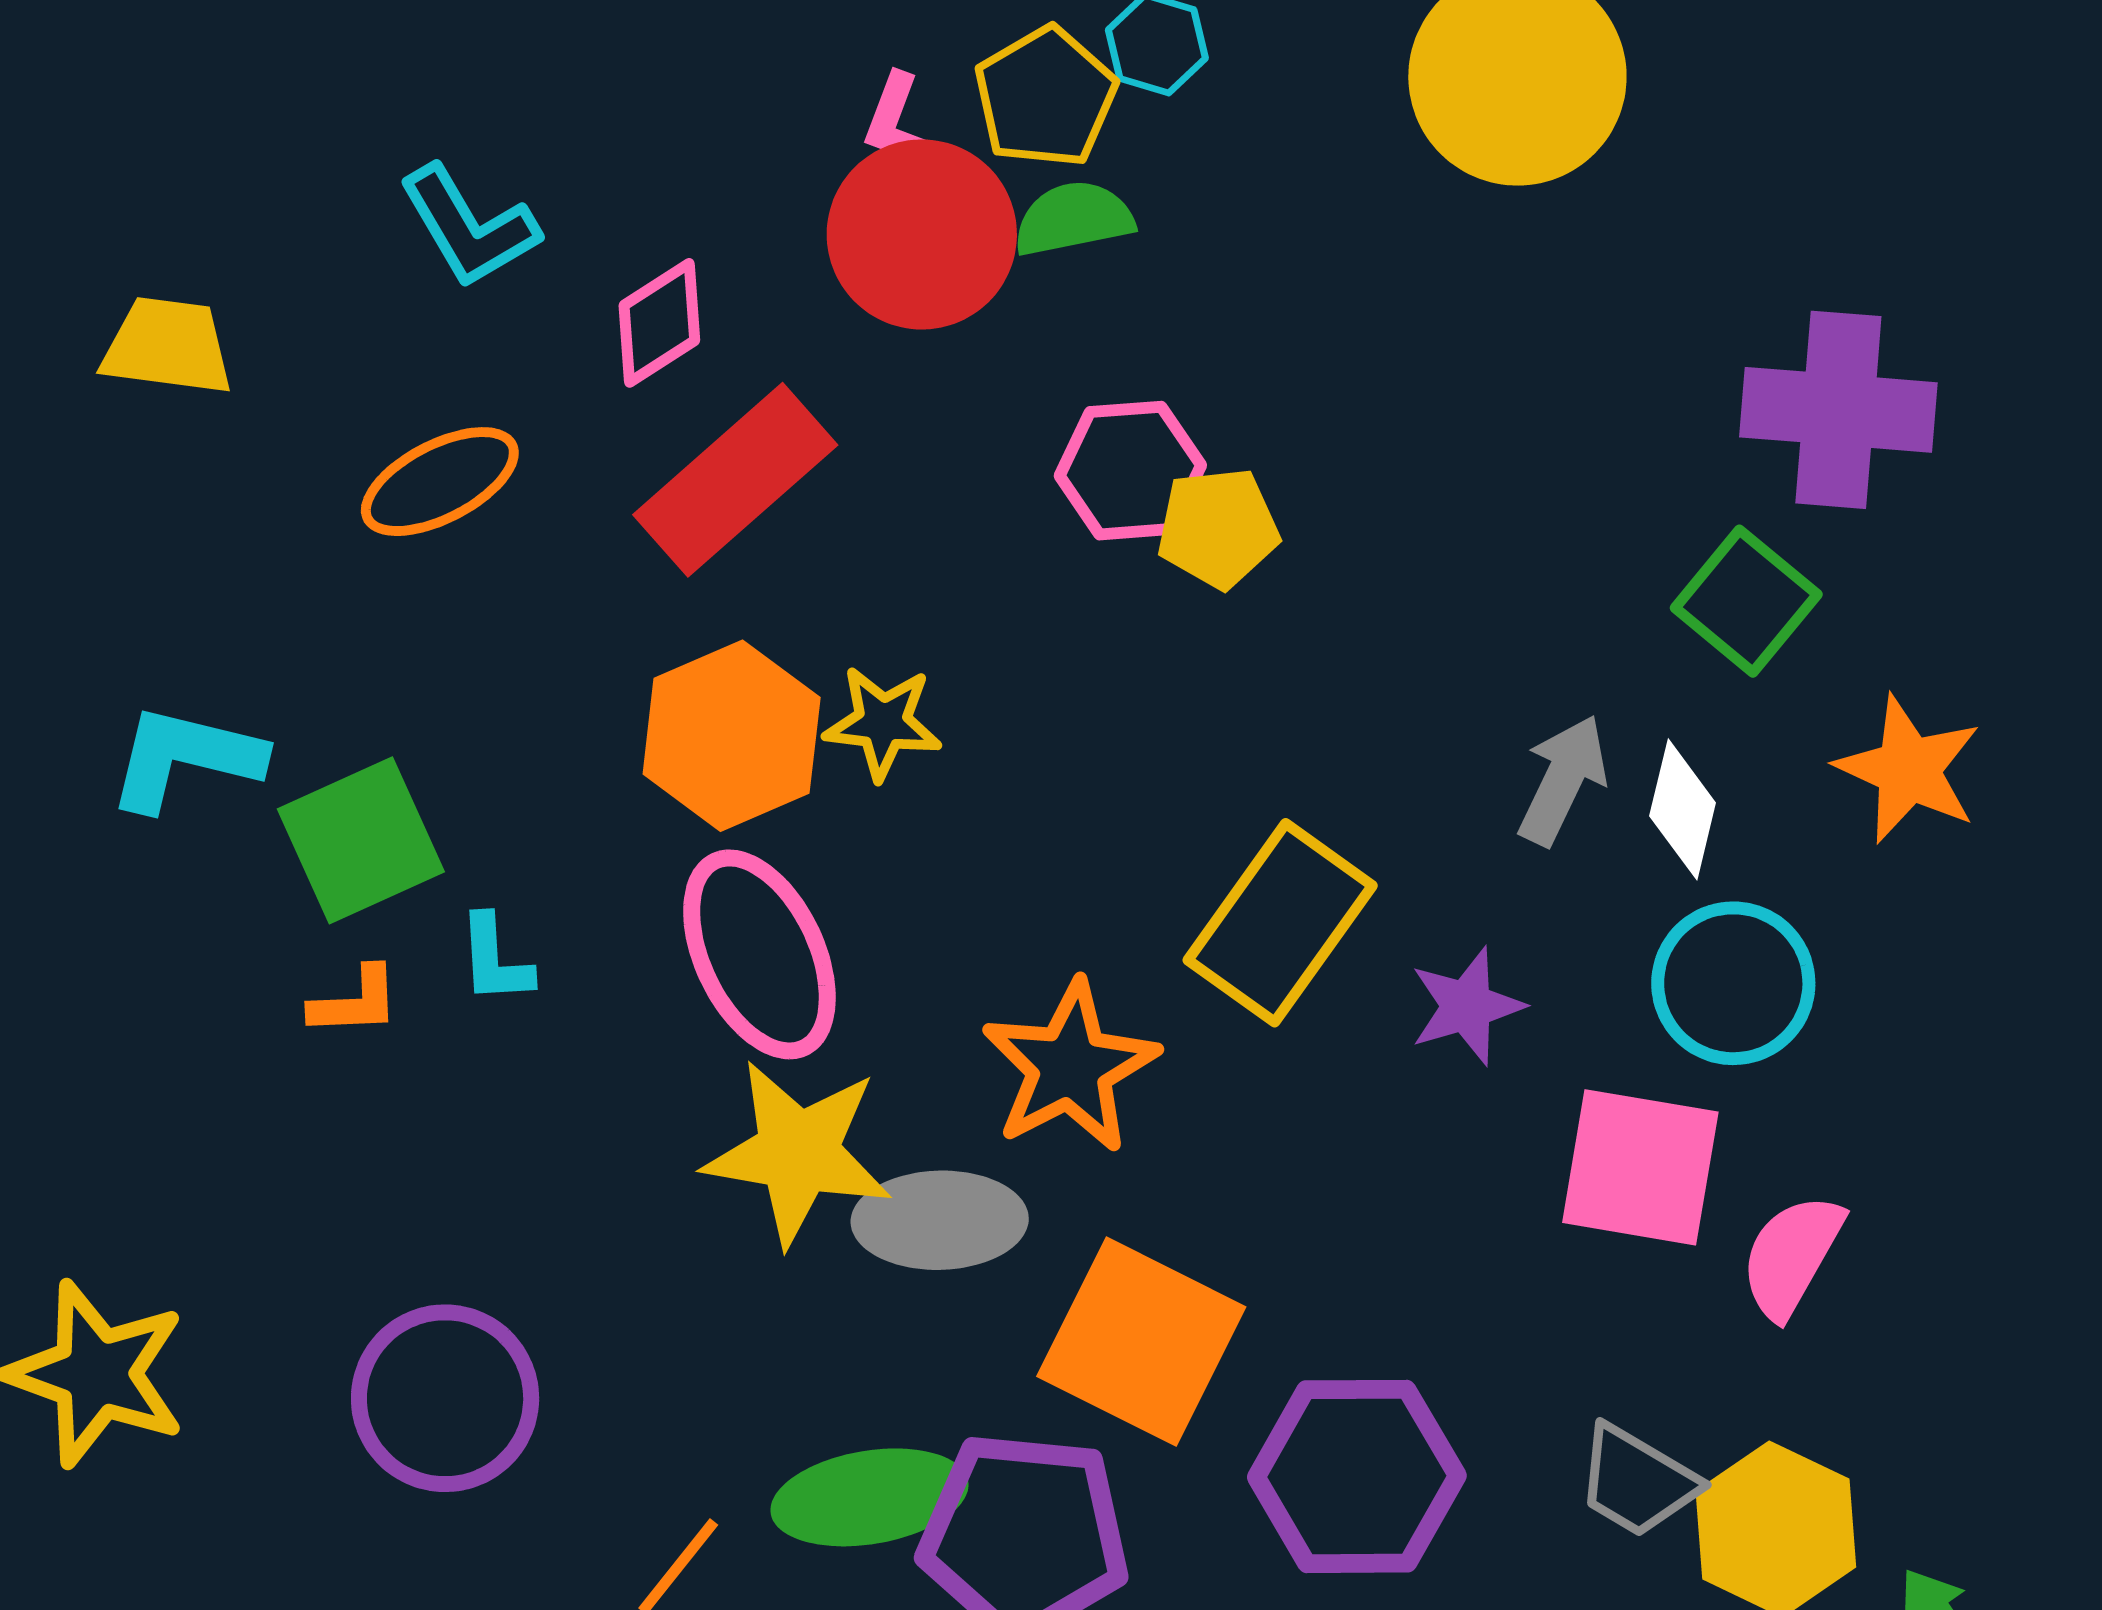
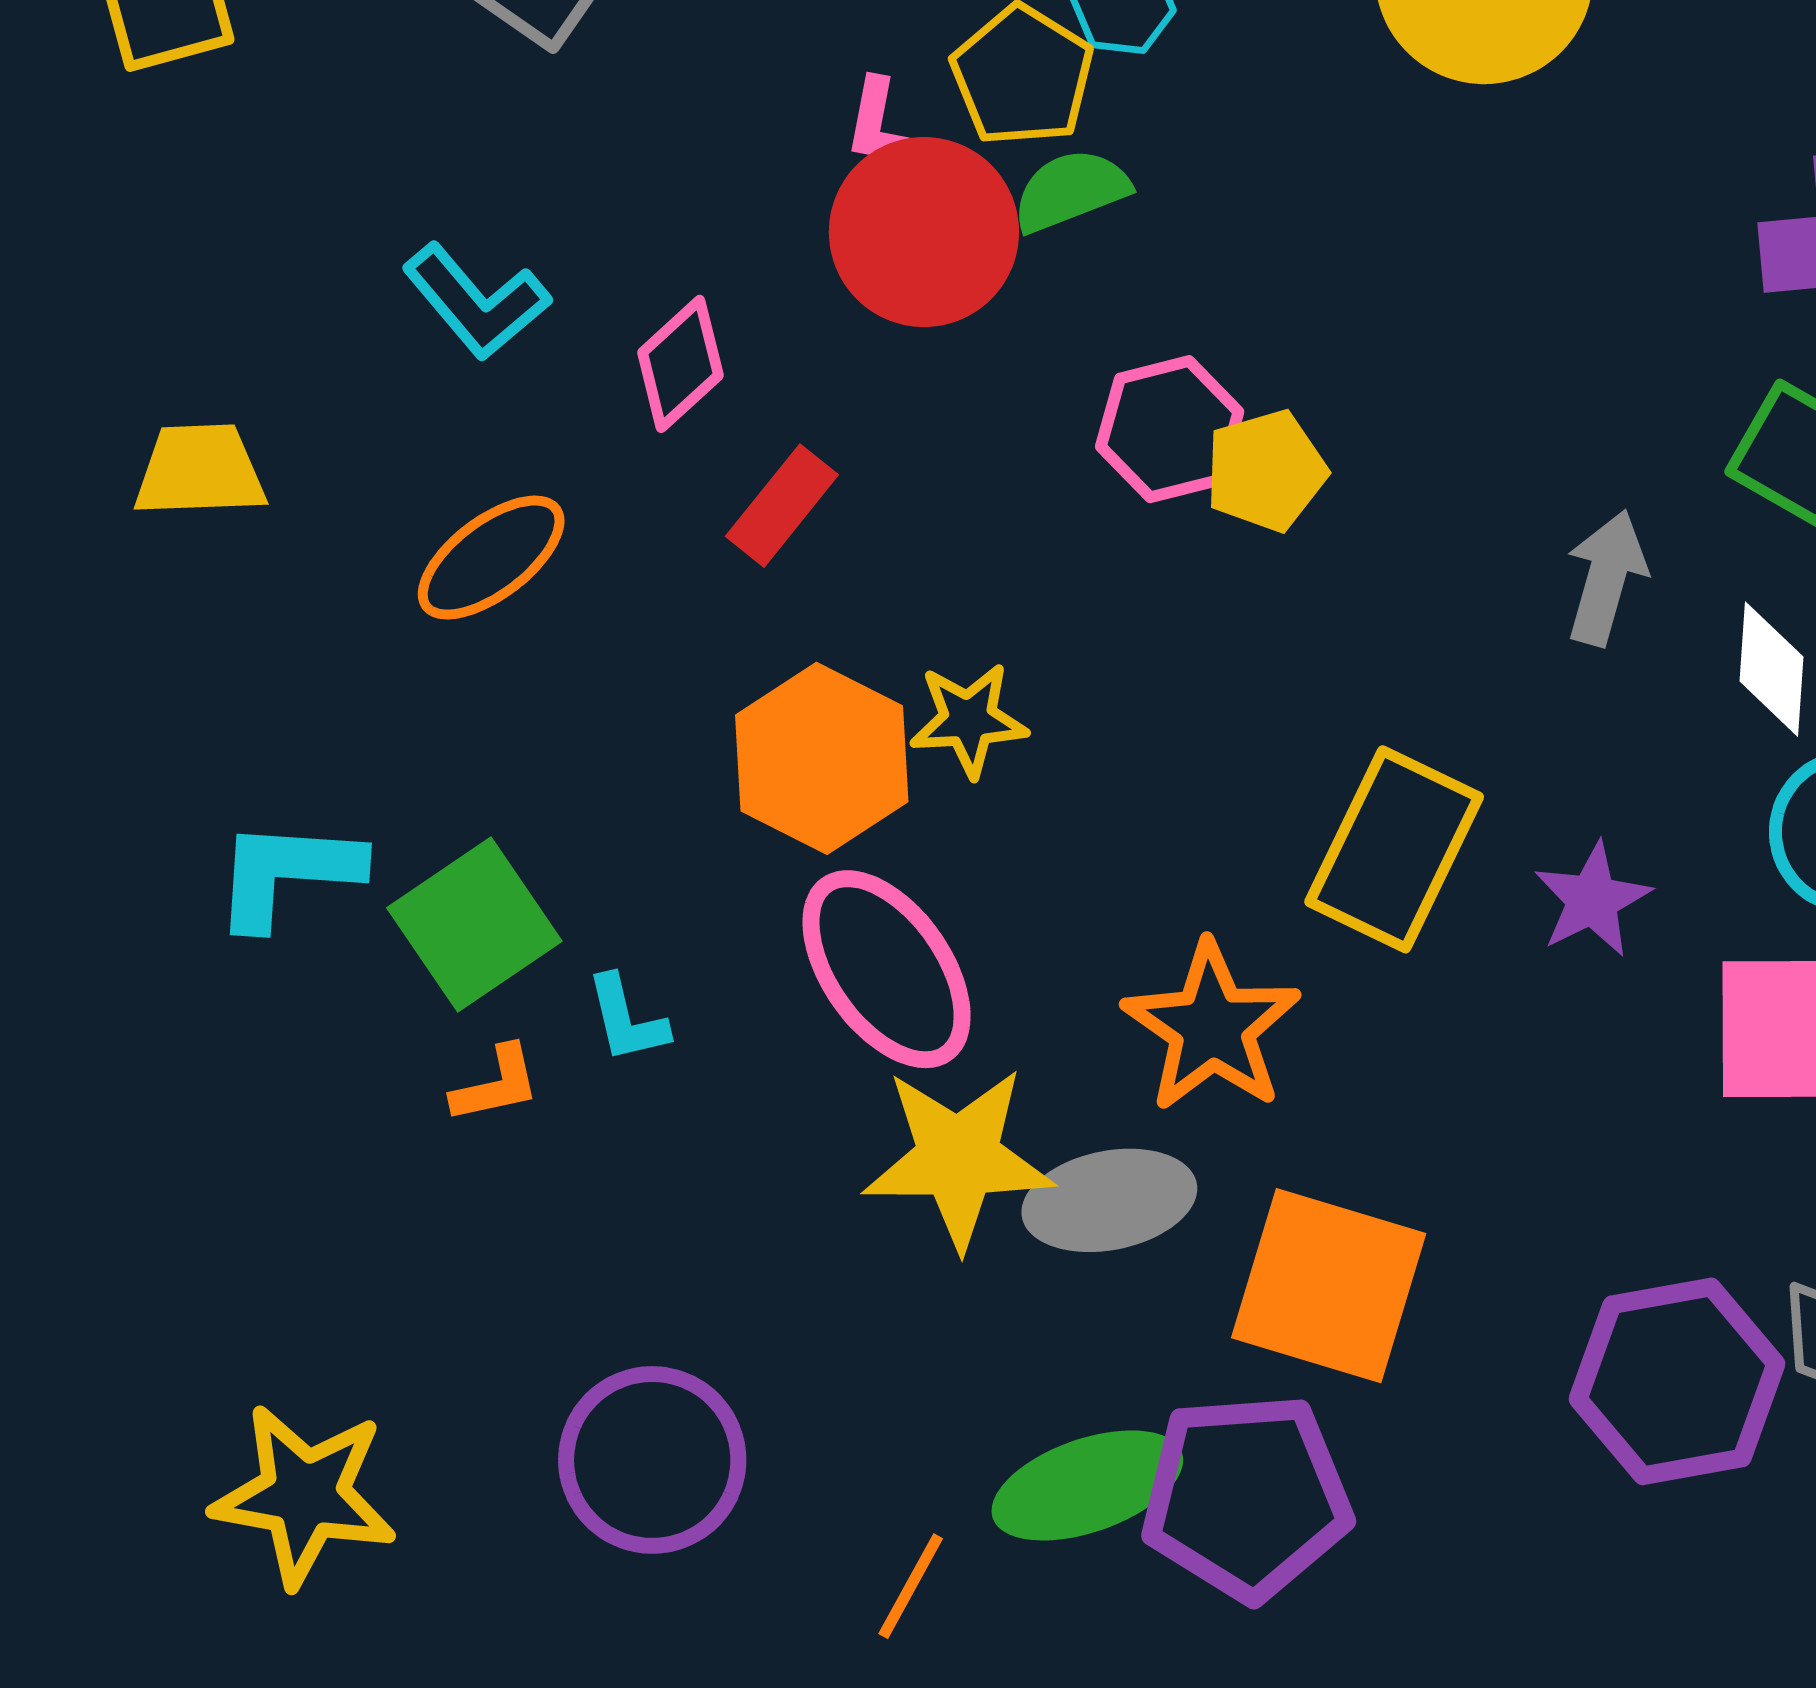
red rectangle: (735, 480) -> (782, 506), size x0.6
gray arrow: (1563, 780) -> (1606, 578), moved
purple hexagon: (1357, 1476) -> (1677, 1381), moved

